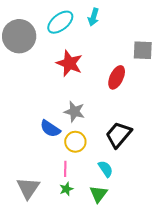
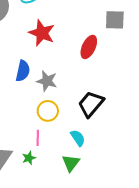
blue semicircle: (50, 129) -> (23, 71), moved, turned -110
green star: (66, 189) -> (29, 158), moved

